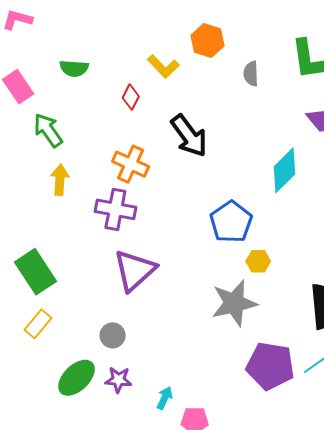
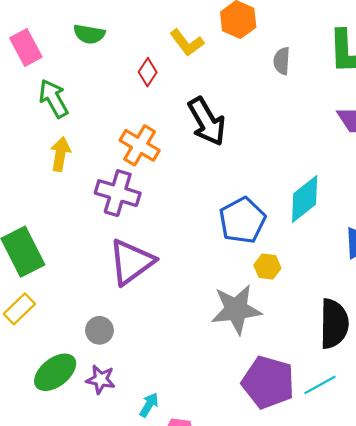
cyan diamond: (284, 170) -> (305, 199), moved

